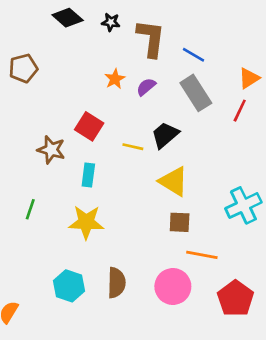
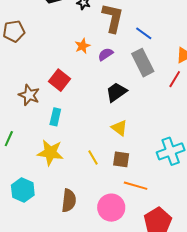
yellow line: (133, 147) -> (93, 158), moved, turned 42
yellow triangle: (174, 181) -> (119, 128), size x0.7
cyan hexagon: (69, 286) -> (23, 190), moved

